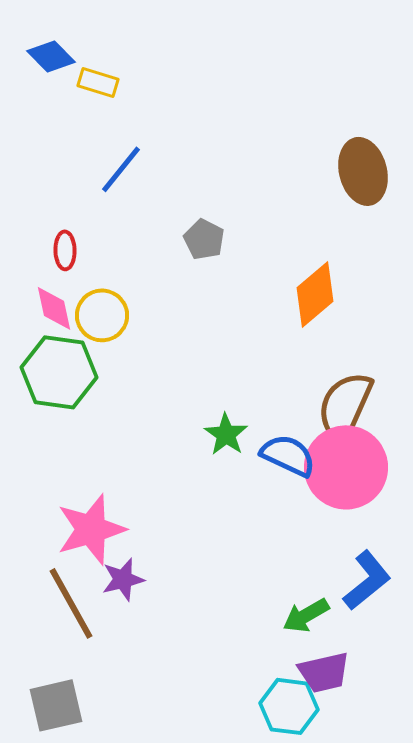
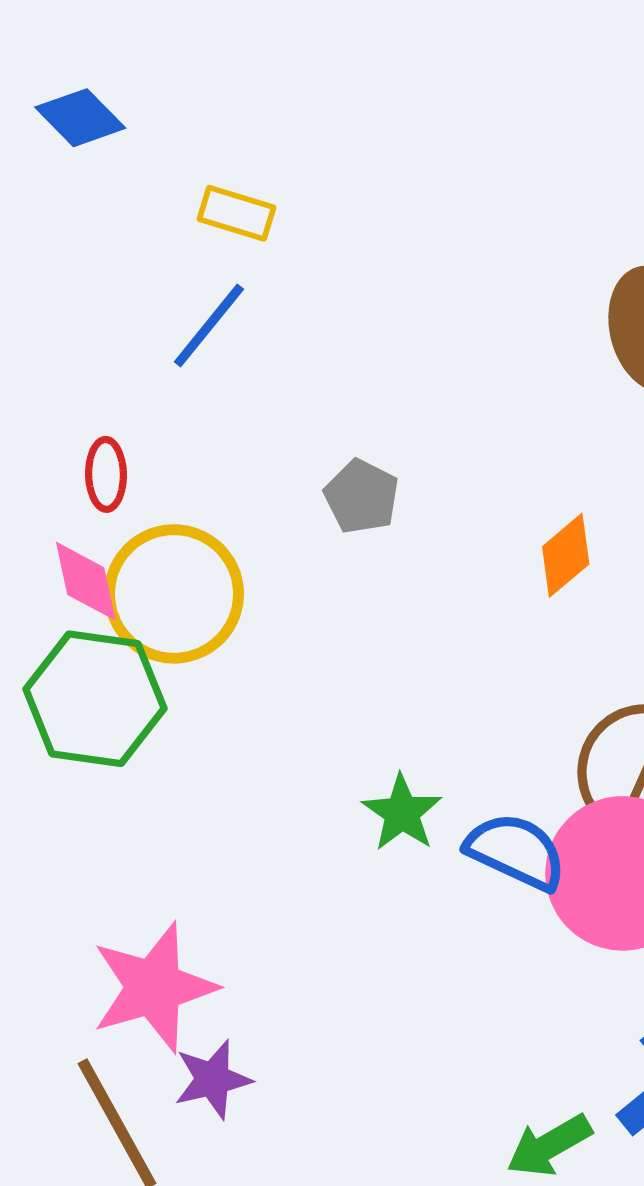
yellow rectangle: (98, 82) -> (237, 213), moved
gray pentagon: (204, 239) -> (362, 496), moved
orange diamond: (315, 294) -> (566, 555), size x0.7
yellow circle: (102, 315) -> (174, 594), size x1.4

